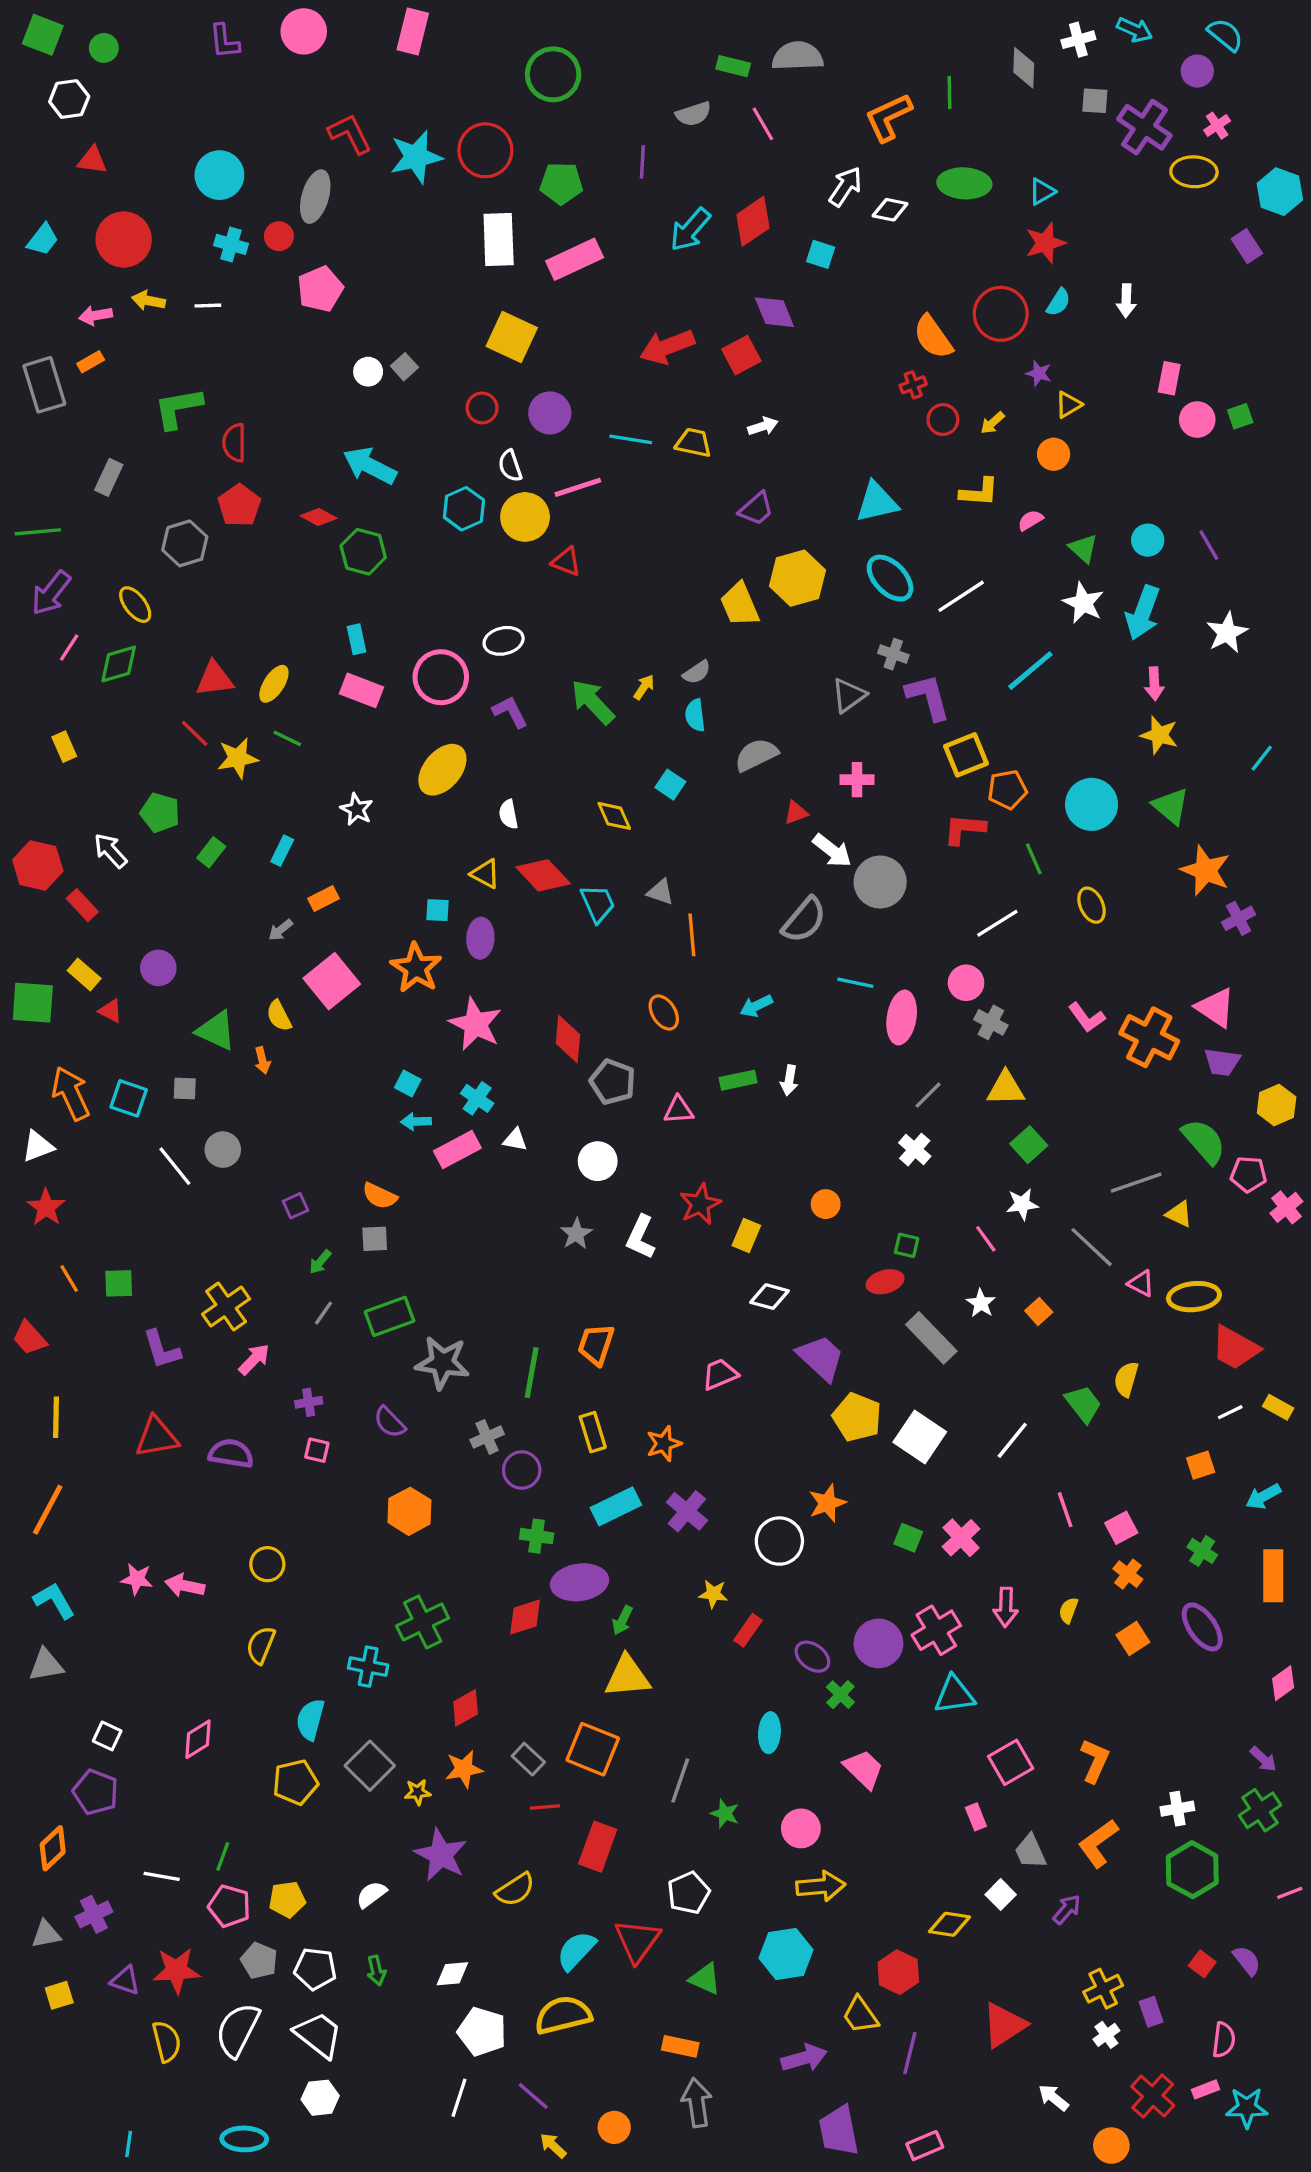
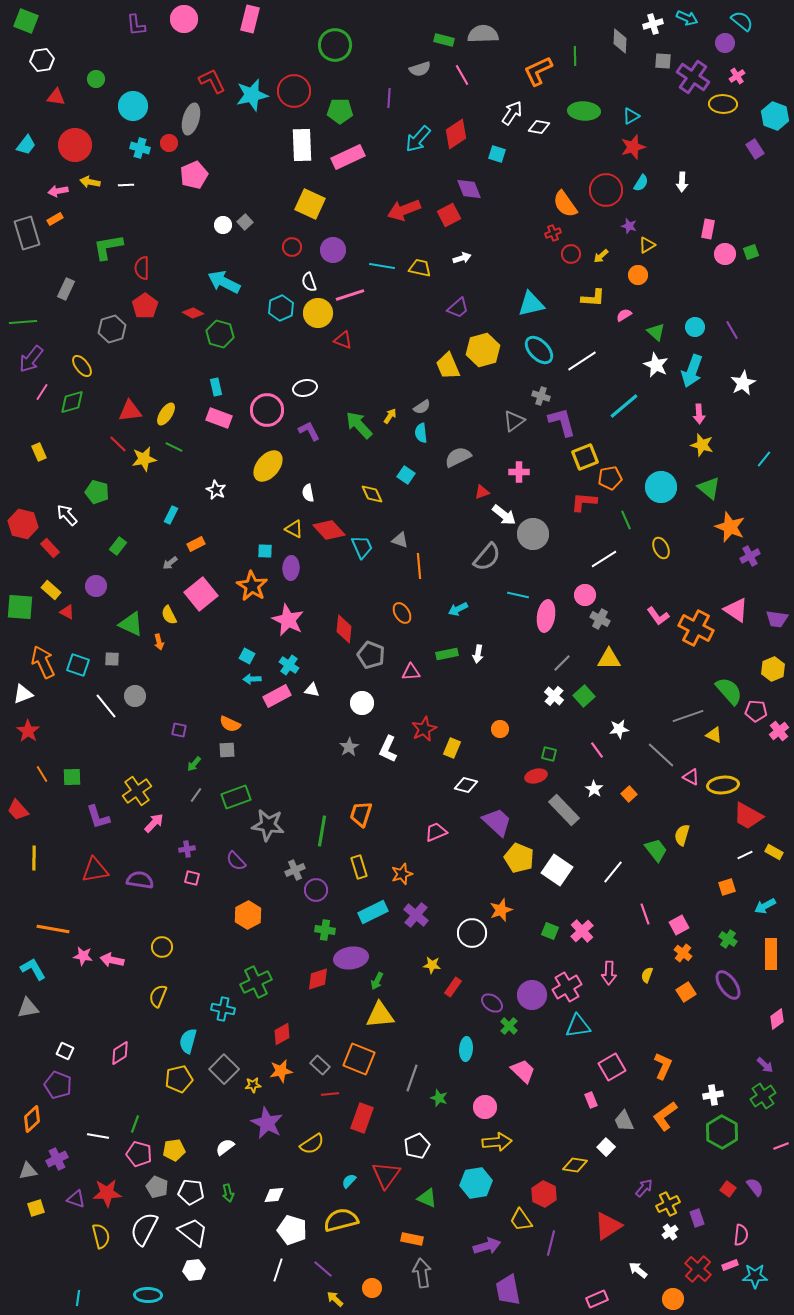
green circle: (104, 48) -> (96, 79), moved
green rectangle: (211, 852) -> (118, 546), moved
purple trapezoid: (1222, 1062) -> (777, 619), moved
green square: (1029, 1145) -> (584, 696), moved
purple square: (295, 1206) -> (179, 730), turned 35
orange line: (48, 1510) -> (53, 929), moved, turned 72
purple arrow: (1067, 1909) -> (644, 1188), moved
cyan semicircle: (576, 1951) -> (349, 1181), size x0.6
pink rectangle: (925, 2146) -> (597, 1299), moved

